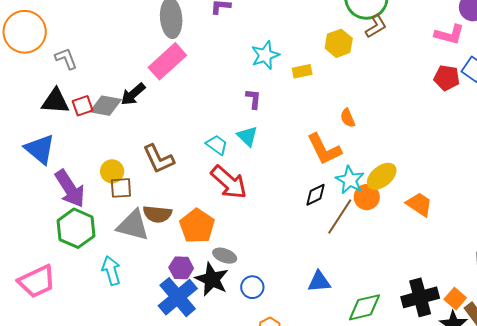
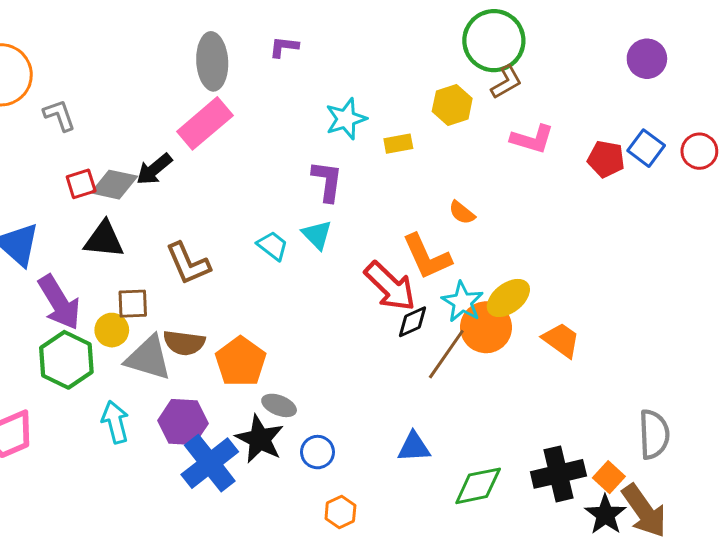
pink L-shape: (449, 35) -> (532, 139), moved
purple L-shape: (253, 99) -> (327, 181), size x1.4
black triangle: (55, 101) -> (104, 240), moved
orange semicircle: (348, 118) -> (462, 213), turned -30
yellow circle: (112, 171) -> (112, 330), moved
red arrow: (229, 182) -> (390, 286), moved
orange circle: (367, 197) -> (486, 327), size x1.4
purple hexagon: (181, 268) -> (183, 422), moved, size x1.4

